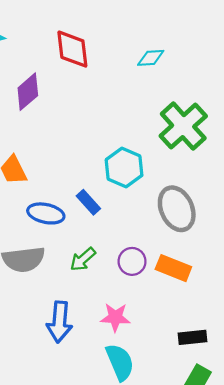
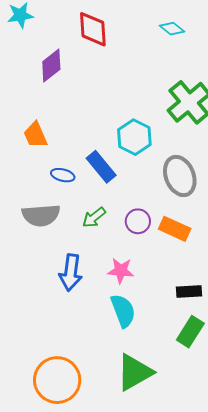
cyan diamond: (151, 58) -> (172, 29), moved, turned 40
blue rectangle: (88, 202) -> (101, 167), size x1.4
blue ellipse: (46, 213) -> (63, 175), size x0.7

